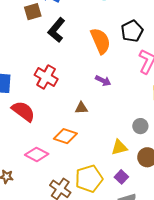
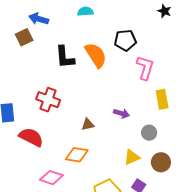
black L-shape: (56, 30) -> (65, 57), moved, turned -35
black pentagon: (132, 31) -> (125, 40), turned 30
purple arrow: (103, 81) -> (121, 113), moved

